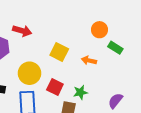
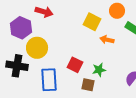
yellow square: (59, 52) -> (92, 22), moved
yellow circle: (29, 73) -> (37, 48), moved

